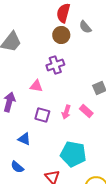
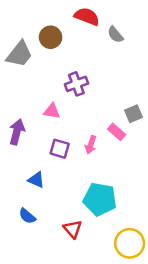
red semicircle: (63, 13) -> (87, 17), turned 96
brown circle: (61, 35) -> (51, 37), moved
pink rectangle: (86, 111) -> (117, 132), moved

